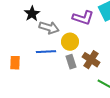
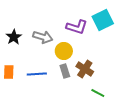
black star: (32, 14) -> (14, 37), moved
blue line: (46, 52) -> (37, 74), moved

